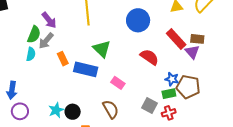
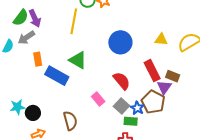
green semicircle: (34, 34) -> (21, 18), moved
green triangle: (102, 49) -> (78, 60), turned -30
pink rectangle: (118, 83) -> (98, 99), moved
brown pentagon: (188, 87) -> (153, 102), moved
gray square: (149, 106) -> (121, 106), moved

